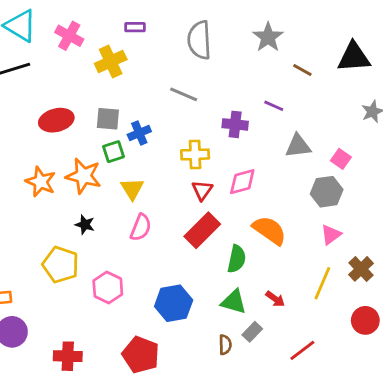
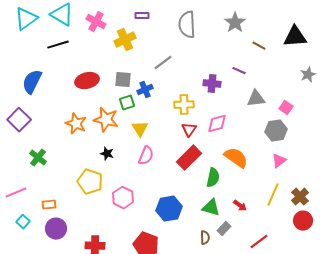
gray line: (184, 94) -> (163, 63), moved, turned -60
brown cross: (361, 269) -> (300, 197), moved

